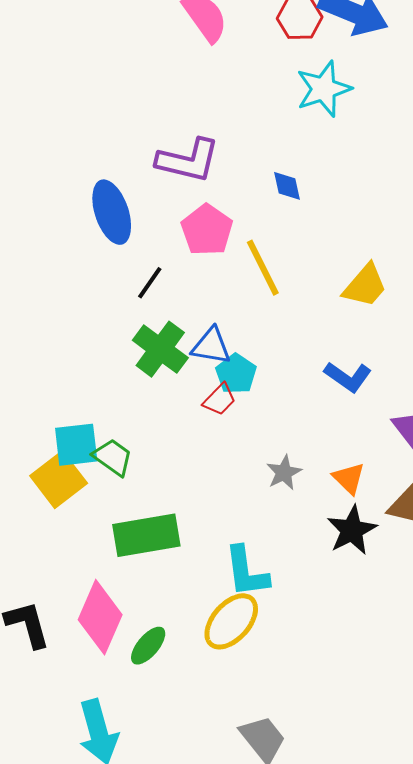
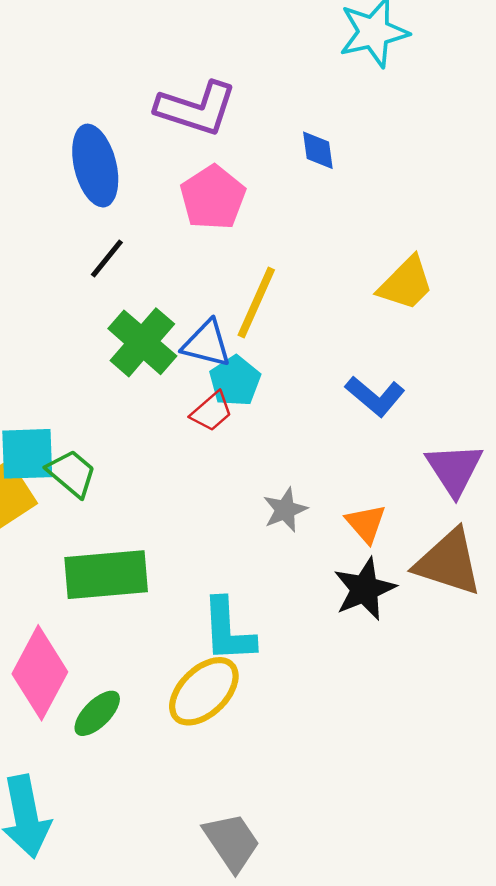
yellow line: (263, 268) -> (256, 303), moved, turned 46
black line: (150, 283) -> (107, 259), moved

